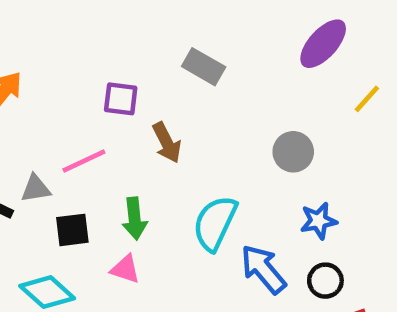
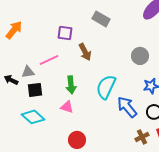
black square: (72, 230) -> (35, 90), moved

